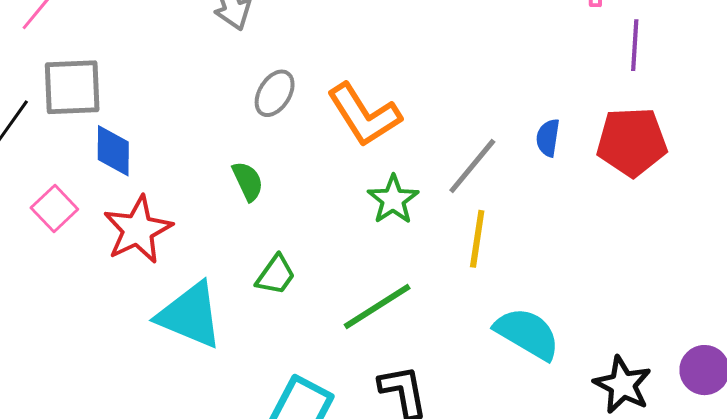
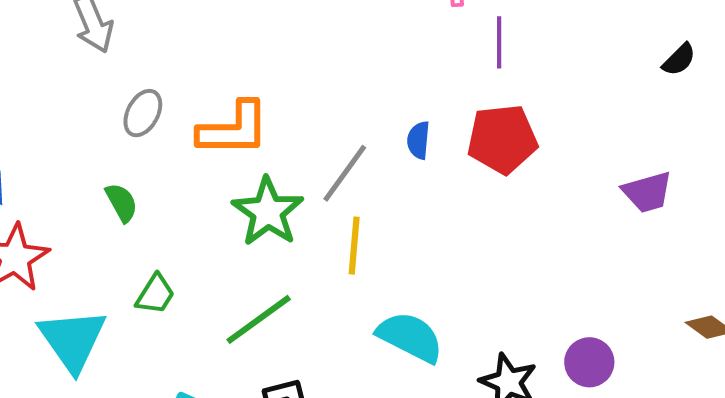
orange L-shape: (364, 115) -> (233, 129), turned -54
green star: (393, 200) -> (268, 212), size x1.4
cyan triangle: (190, 315) -> (72, 340), turned 36

